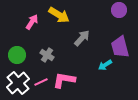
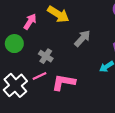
green circle: (17, 55) -> (14, 44), moved
pink line: (41, 82) -> (39, 76), moved

